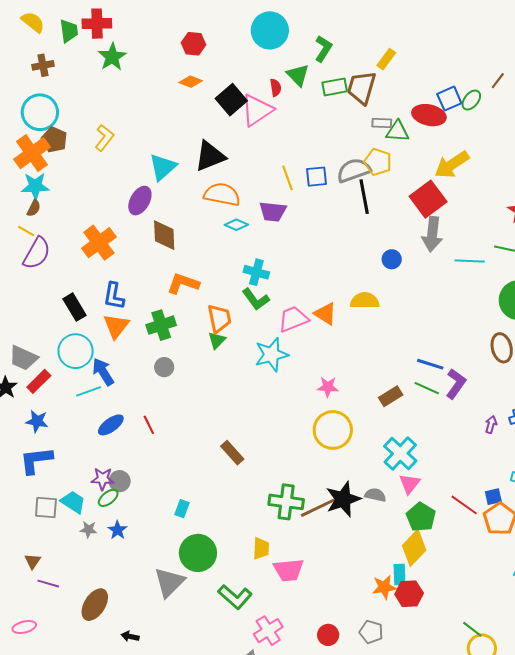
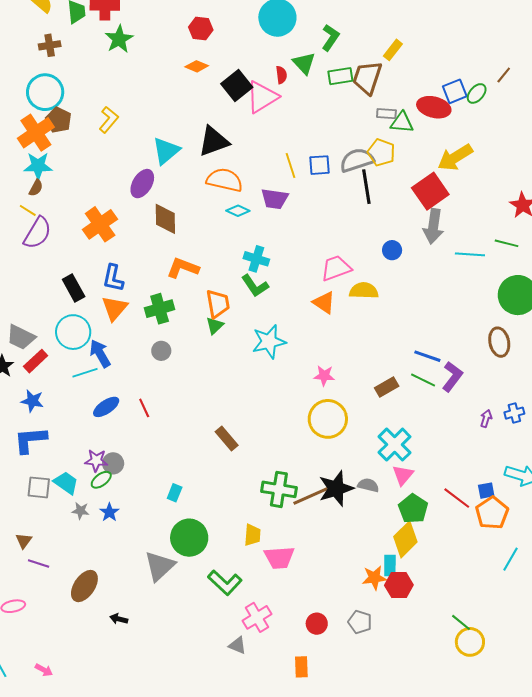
pink trapezoid: (293, 319) -> (336, 268), moved

